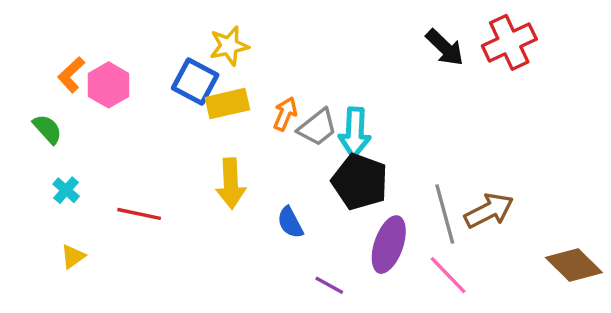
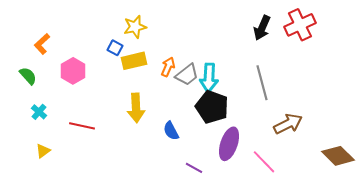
black arrow: (445, 48) -> (262, 28), turned 70
blue square: (195, 82) -> (115, 48), size x0.6
pink hexagon: (109, 85) -> (73, 71), moved
gray line: (445, 214) -> (262, 83), moved

